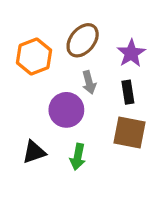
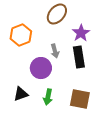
brown ellipse: (83, 40) -> (57, 14), moved
black rectangle: (128, 92) -> (79, 57), size x1.5
brown square: (130, 133) -> (80, 99), moved

